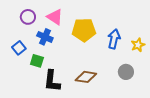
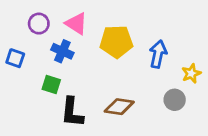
yellow star: (138, 45) -> (191, 73), moved
blue square: (19, 48) -> (15, 58), moved, turned -32

